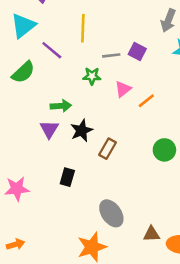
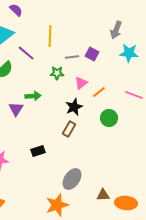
purple triangle: (49, 129) -> (16, 109), moved
black star: (82, 130) -> (74, 107), moved
green circle: (164, 150) -> (109, 118), moved
black rectangle: (67, 177) -> (38, 151), turned 56
gray ellipse: (111, 213) -> (72, 179), turned 70

